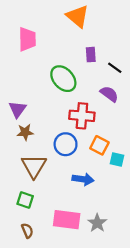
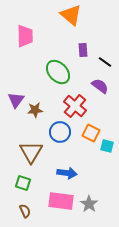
red cross: (82, 116) -> (75, 106), turned 35
brown star: (25, 132) -> (35, 110), moved
blue arrow: (83, 179) -> (67, 173), moved

